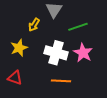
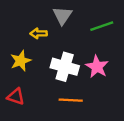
yellow arrow: (34, 25) -> (38, 33), turned 56
green line: (78, 27) -> (102, 26), moved

